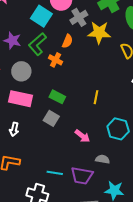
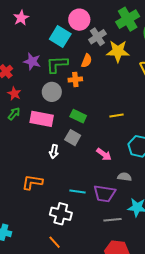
green L-shape: (37, 44) -> (57, 64), turned 40
orange cross: (56, 60) -> (75, 80), turned -32
gray circle: (21, 71) -> (52, 92), moved
yellow line: (96, 97) -> (116, 115), turned 72
white arrow: (14, 129) -> (54, 152), moved

